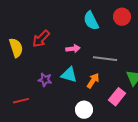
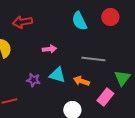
red arrow: (41, 39) -> (22, 22), moved, turned 36
pink arrow: (73, 49) -> (49, 49), moved
orange arrow: (93, 81) -> (81, 81), turned -105

